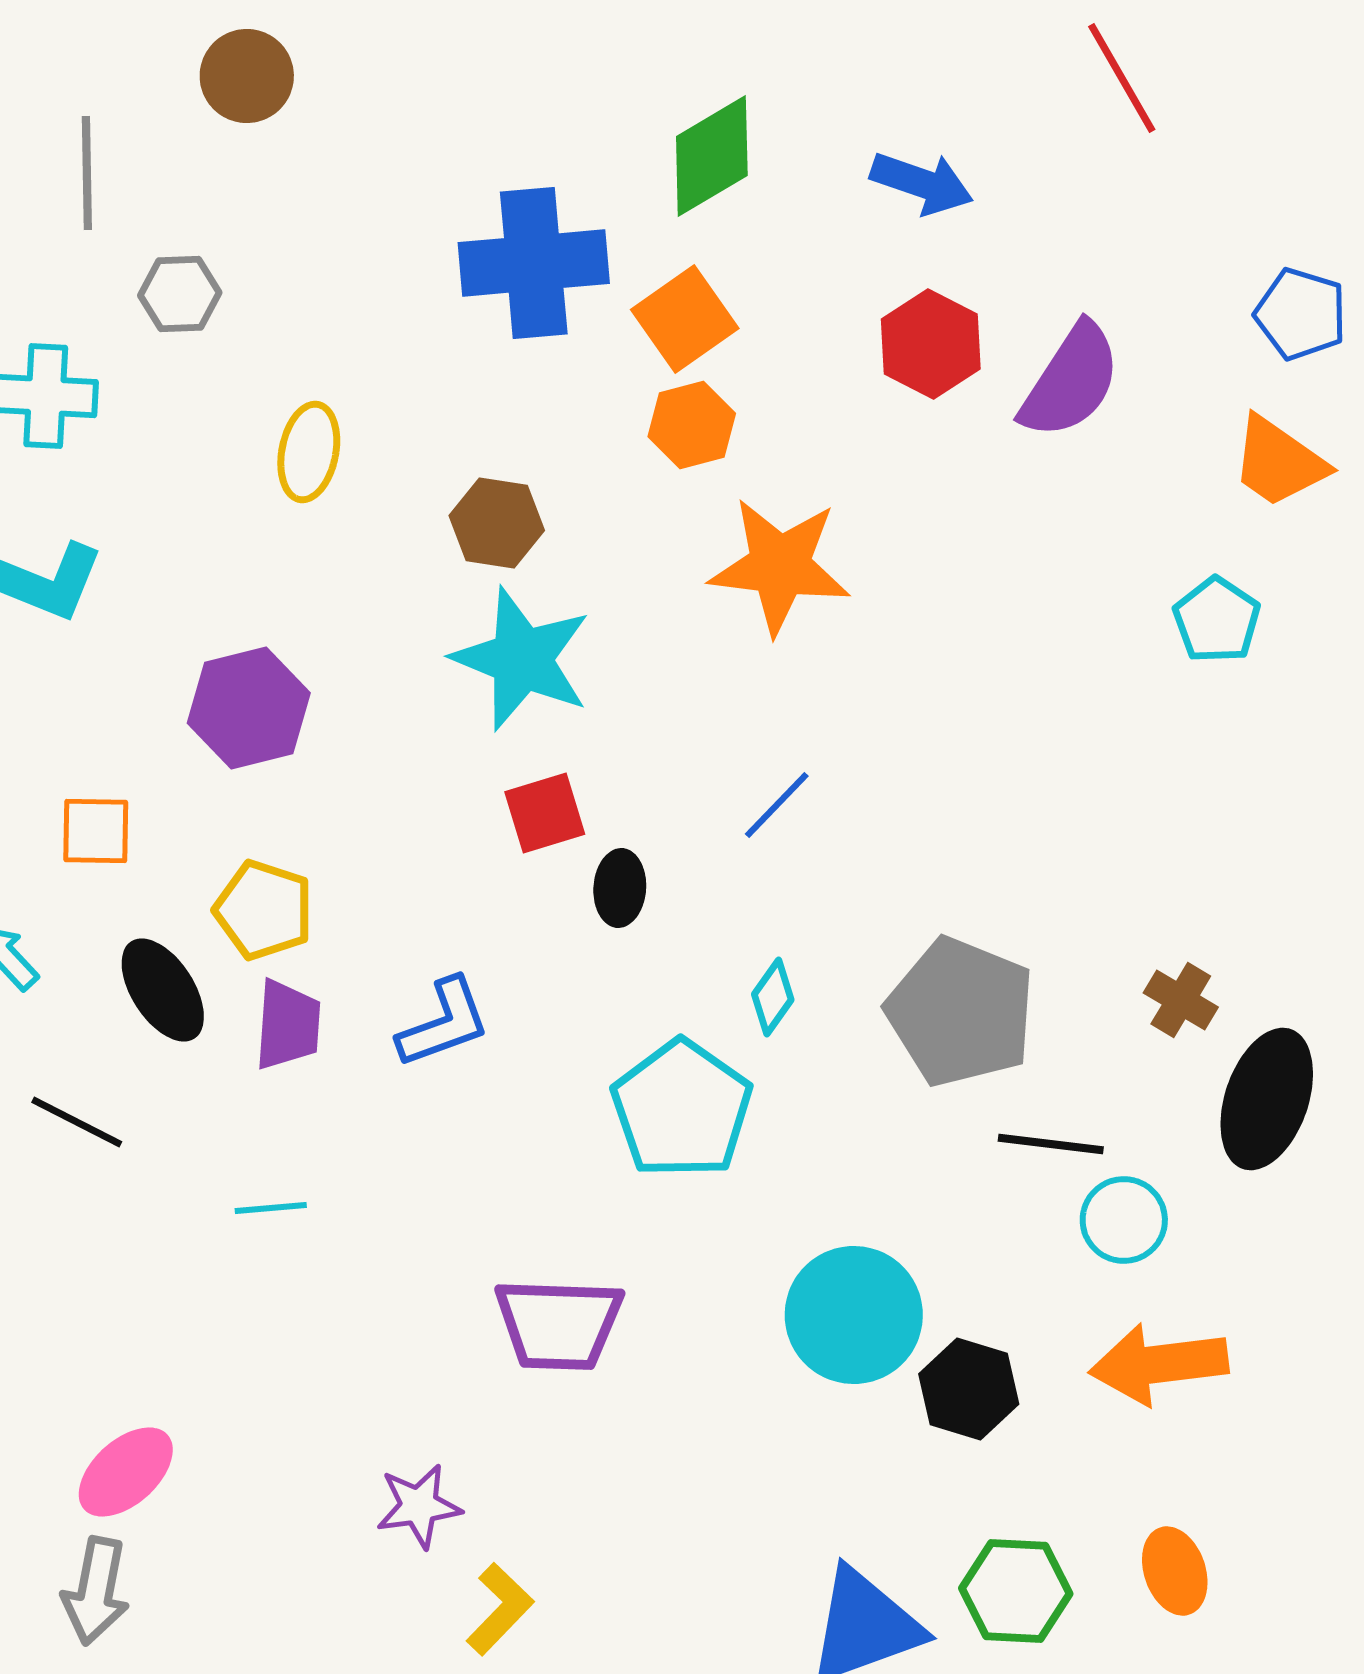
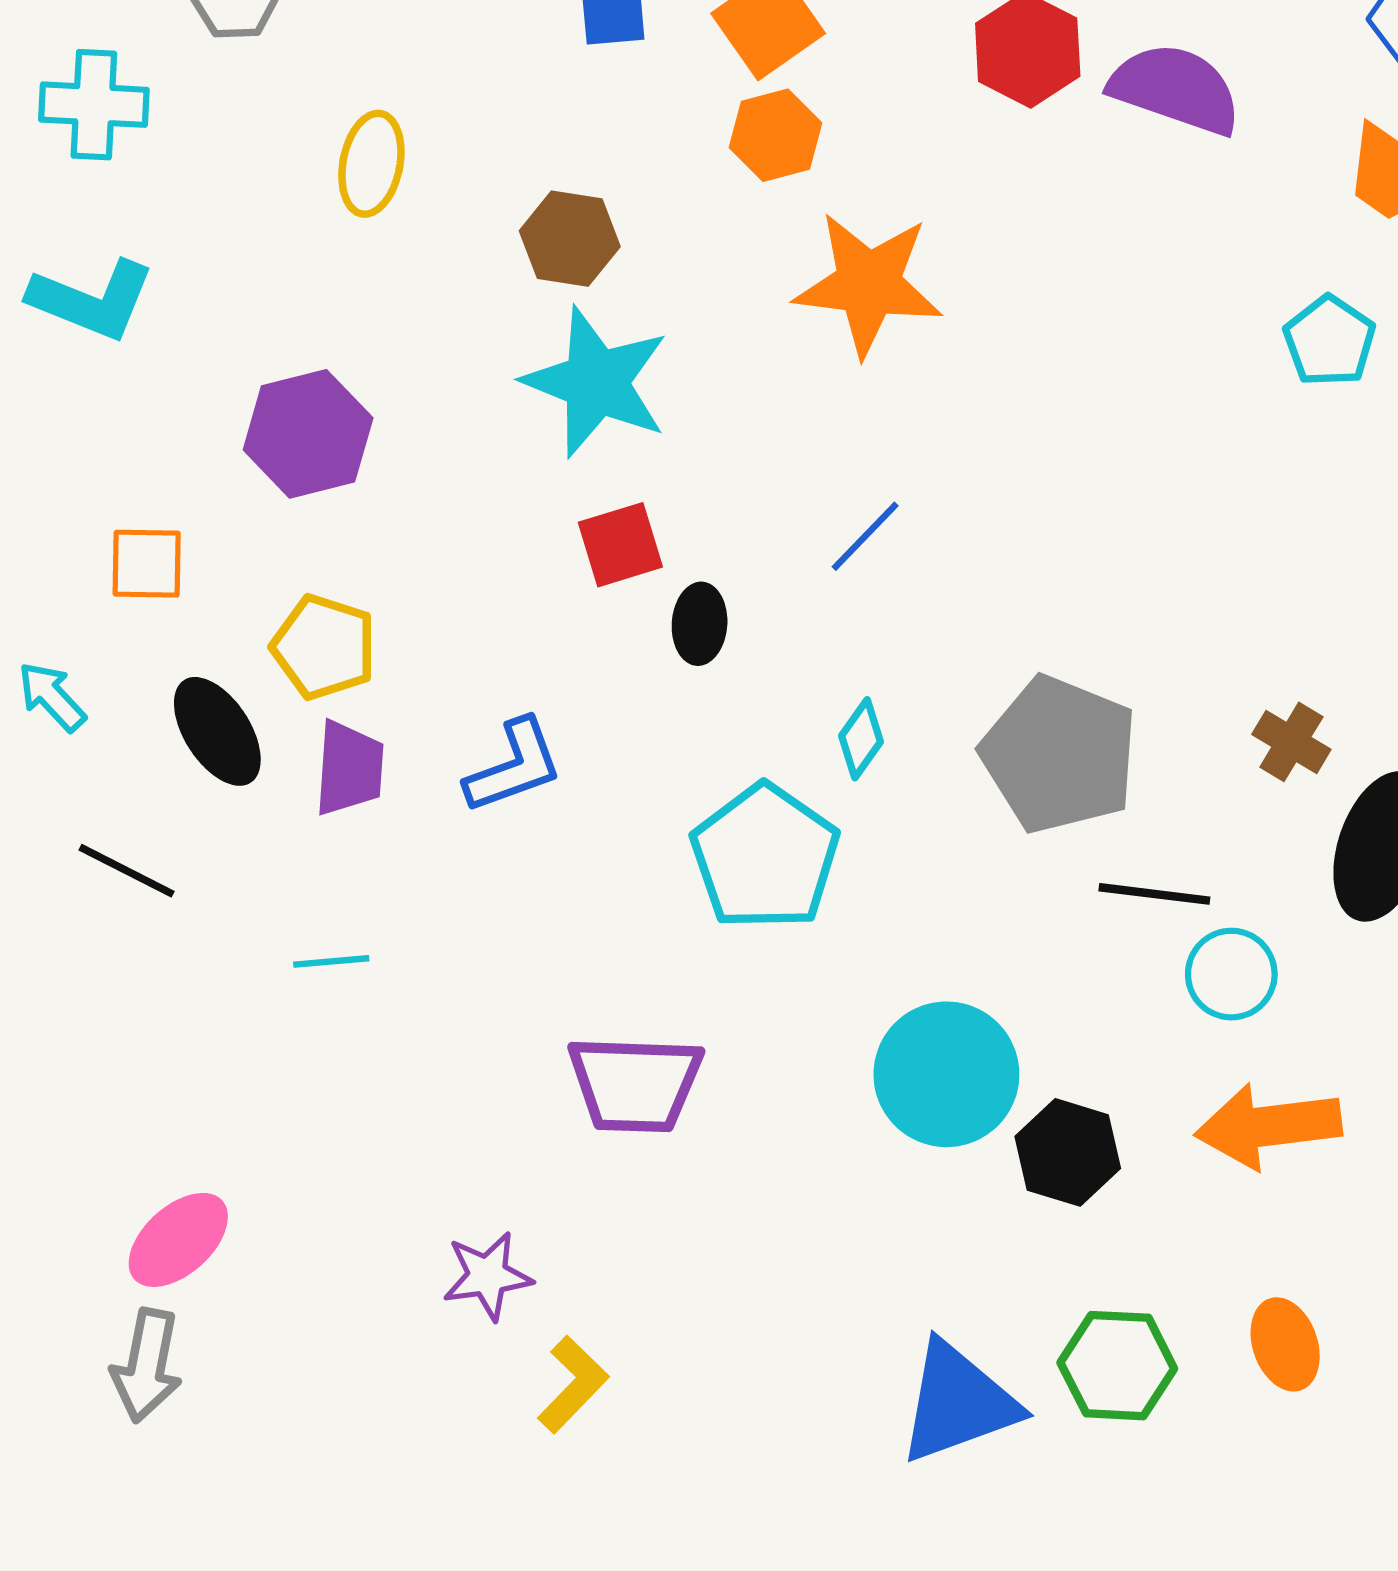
purple semicircle: (1071, 381) -> (1175, 89), turned -104

